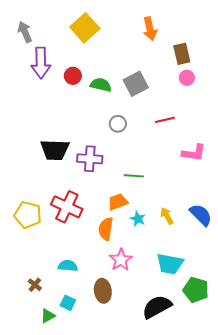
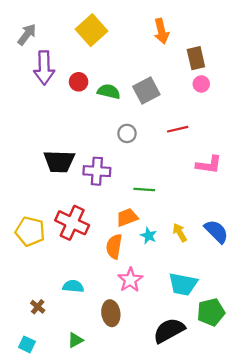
gray arrow: (25, 32) -> (27, 34), turned 60
green pentagon: (196, 290) -> (211, 312), turned -30
cyan square: (68, 303) -> (27, 344), moved
green triangle: (48, 316) -> (75, 340), moved

